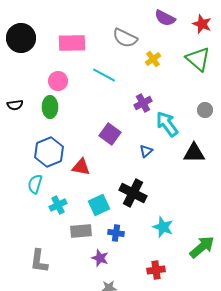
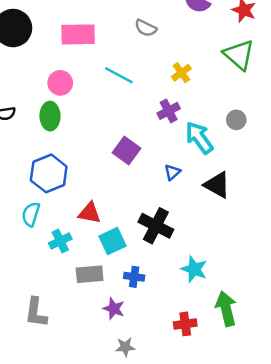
gray semicircle: (125, 38) -> (146, 28), size x0.7
yellow cross: (153, 59) -> (181, 73), moved
gray circle: (205, 110) -> (236, 120), moved
black triangle: (194, 153) -> (217, 185), moved, turned 30
red triangle: (81, 167) -> (90, 213), moved
green arrow: (202, 247) -> (226, 309), moved, turned -64

